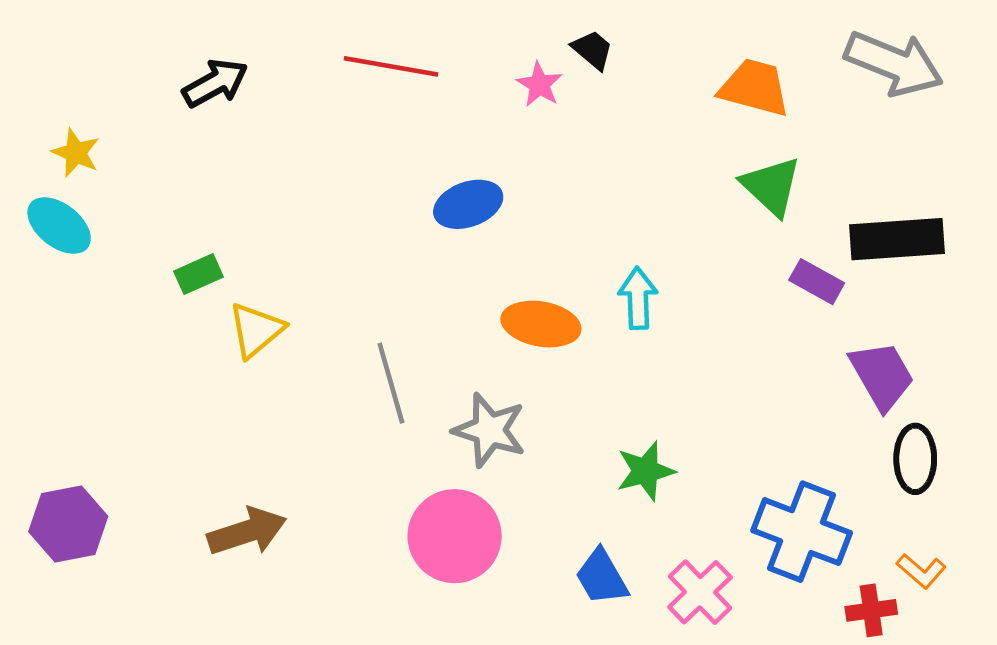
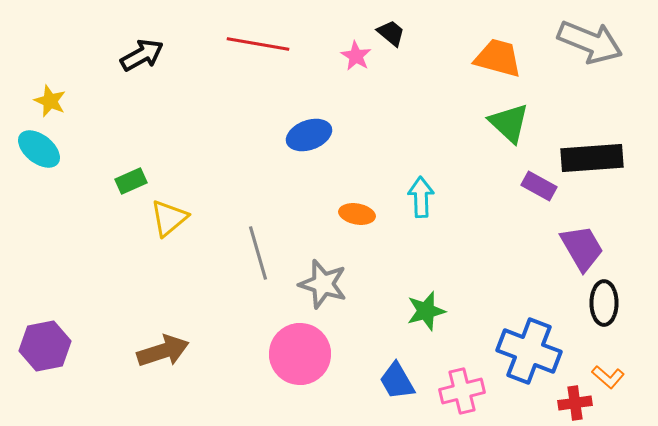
orange ellipse: (541, 324) -> (357, 214), size x0.7
pink cross: (700, 592) -> (462, 391), turned 30

